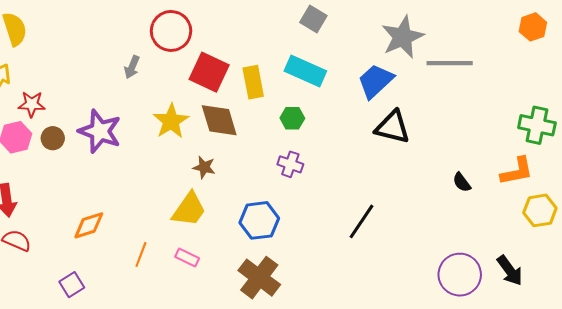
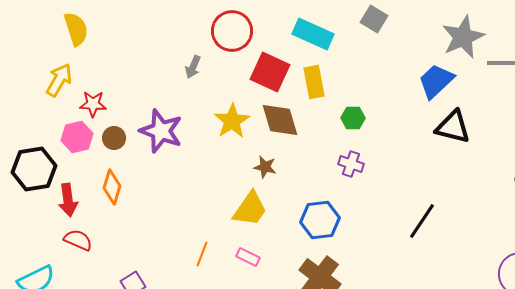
cyan rectangle: (305, 71) -> (313, 34), moved
orange diamond: (89, 225) -> (112, 187), moved, turned -56

